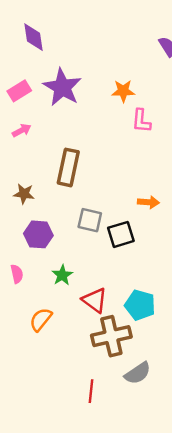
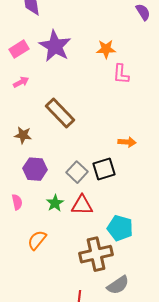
brown rectangle: (68, 167) -> (60, 113), turned -56
gray square: (90, 220) -> (77, 172), moved, turned 30
red triangle: (95, 300) -> (82, 205), moved, turned -35

